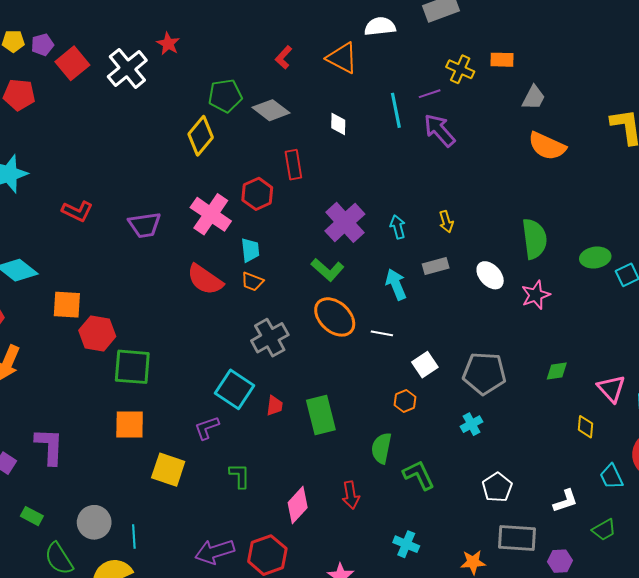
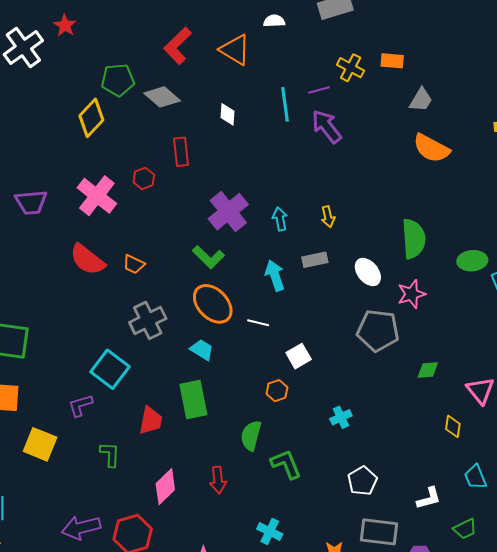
white semicircle: (380, 26) -> (274, 21), size x0.7
red L-shape: (284, 57) -> (178, 46), size x1.6
red hexagon: (257, 194) -> (144, 178), size x0.7
cyan trapezoid: (250, 250) -> (202, 350), moved, turned -55
gray pentagon: (484, 373) -> (378, 330), moved
red trapezoid: (275, 406) -> (151, 421), moved, size x1.4

